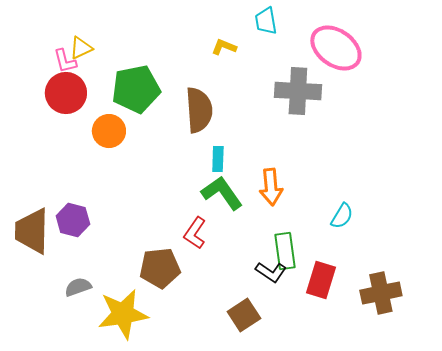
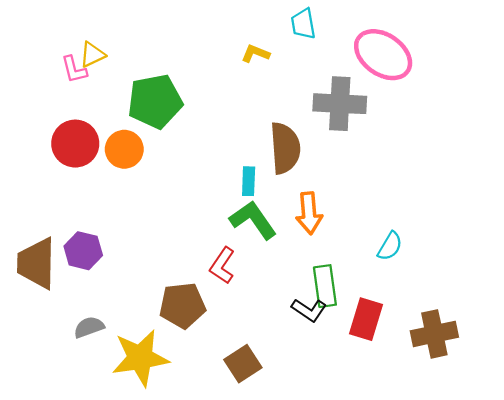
red circle: (66, 93) -> (75, 144), moved
brown semicircle: (199, 110) -> (285, 148), moved
brown square: (244, 315) -> (243, 364), moved

